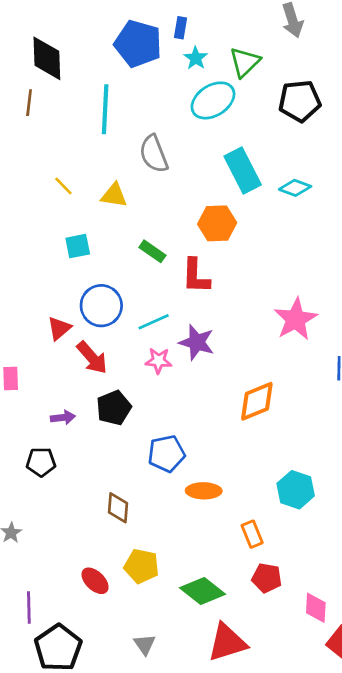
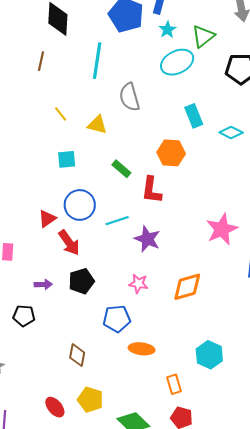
brown line: (29, 103) -> (41, 61), moved
cyan rectangle: (243, 171) -> (194, 116), size x0.7
pink star: (159, 361) -> (138, 284), moved

